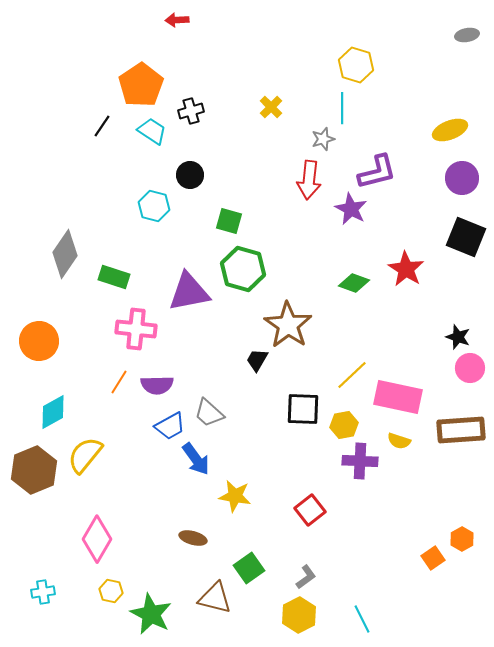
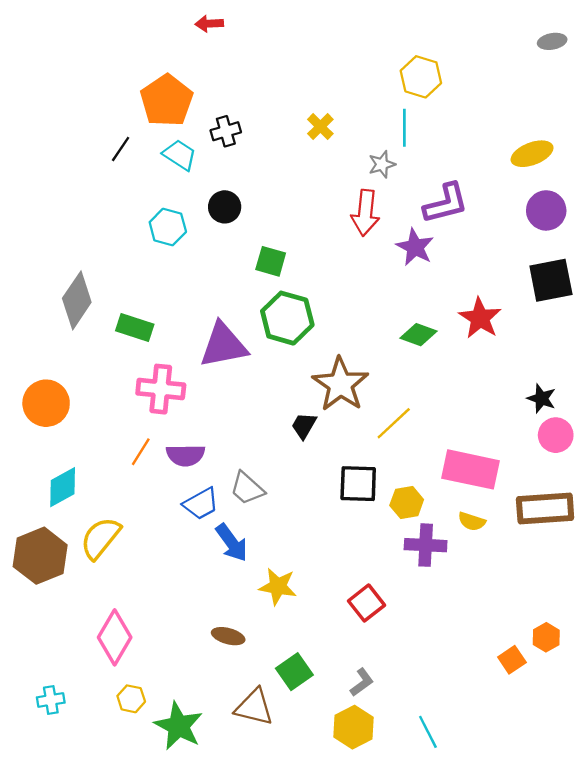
cyan hexagon: (154, 206) -> (168, 227), moved
black square: (466, 237) -> (551, 280), turned -33
yellow line: (352, 375) -> (394, 423), moved

